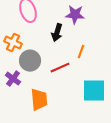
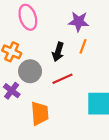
black arrow: (57, 33) -> (58, 52), moved
orange line: (81, 52) -> (83, 46), moved

